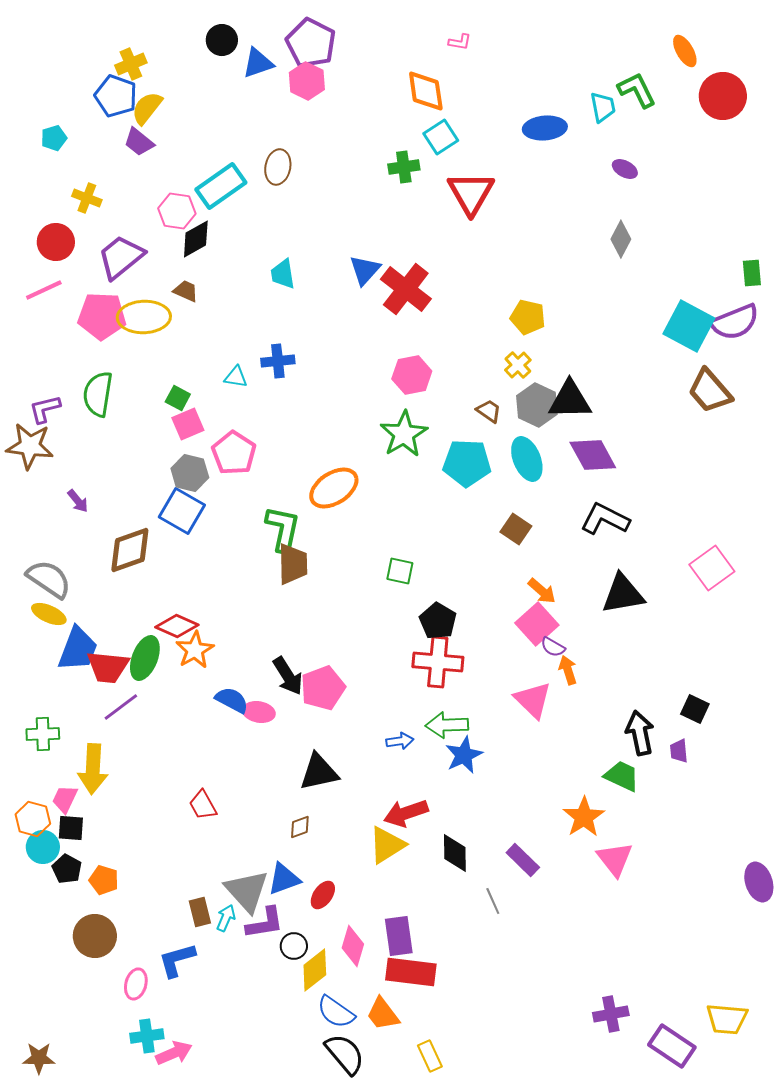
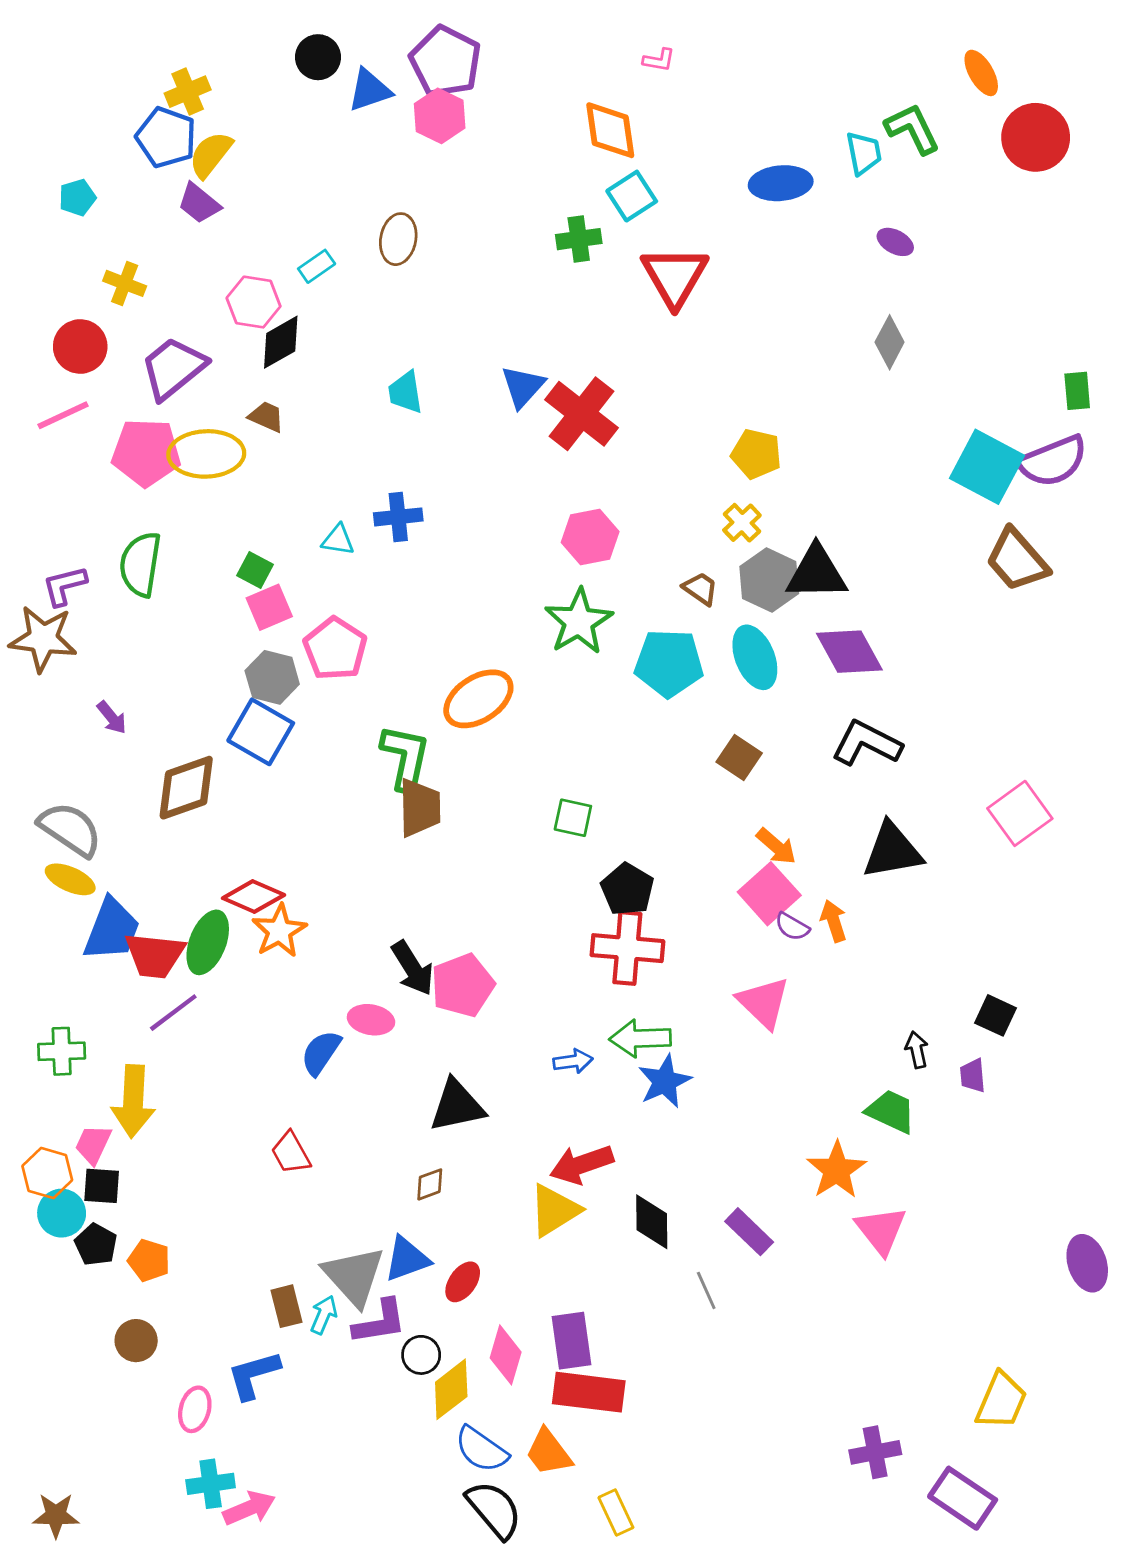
cyan rectangle: (221, 186) -> (317, 266), size x0.5
orange arrow: (568, 670) -> (834, 921), moved
blue semicircle: (232, 700) -> (321, 1053), moved, turned -84
black arrow: (640, 733) -> (917, 1050), size x0.6
brown circle: (95, 936) -> (136, 1341), size x0.7
yellow trapezoid: (727, 1019) -> (1001, 1401), moved, turned -72

